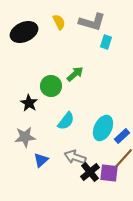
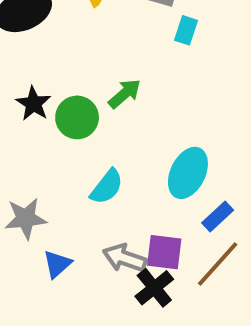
black star: (29, 103) -> (33, 104), moved
cyan ellipse: (103, 128) -> (188, 173), moved
purple square: (109, 173) -> (164, 252), moved

